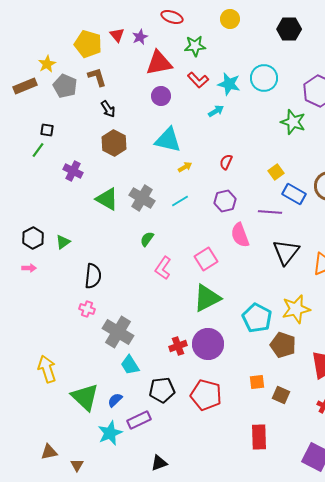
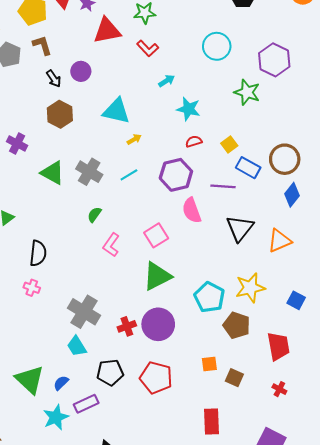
cyan star: (229, 84) -> (189, 109), moved
purple circle: (161, 96) -> (81, 71), moved
red semicircle: (226, 162) -> (194, 141), moved, turned 49
purple hexagon: (225, 201) -> (176, 175), size x1.4
gray cross: (118, 332) -> (84, 312), moved

